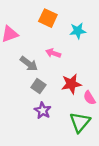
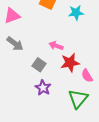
pink arrow: (53, 53) -> (56, 46), moved
gray arrow: (29, 64) -> (15, 44), moved

